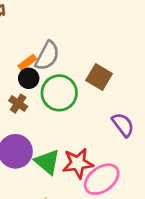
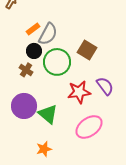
orange rectangle: (27, 62) -> (33, 29), moved
red star: (78, 163) -> (79, 92), moved

